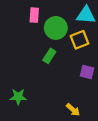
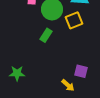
purple square: (87, 72) -> (81, 71), moved

